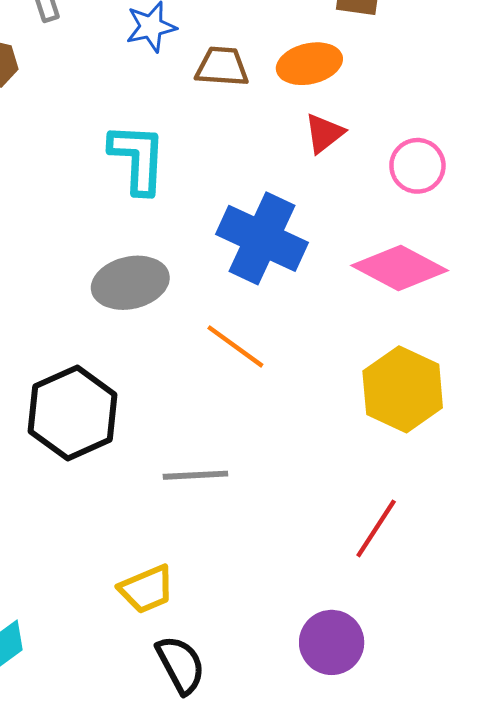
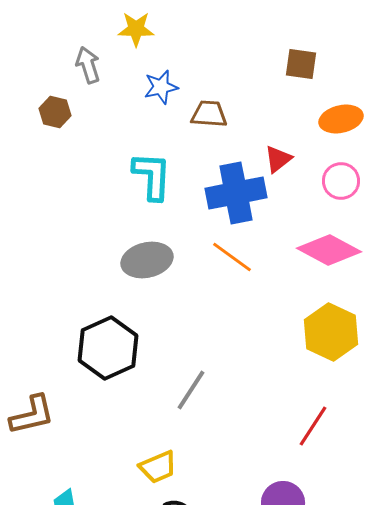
orange ellipse: (309, 64) -> (341, 119), moved
blue cross: (262, 238) -> (236, 193), moved, turned -36
orange line: (235, 346) -> (232, 257), moved
gray line: (195, 475) -> (191, 390), turned -54

